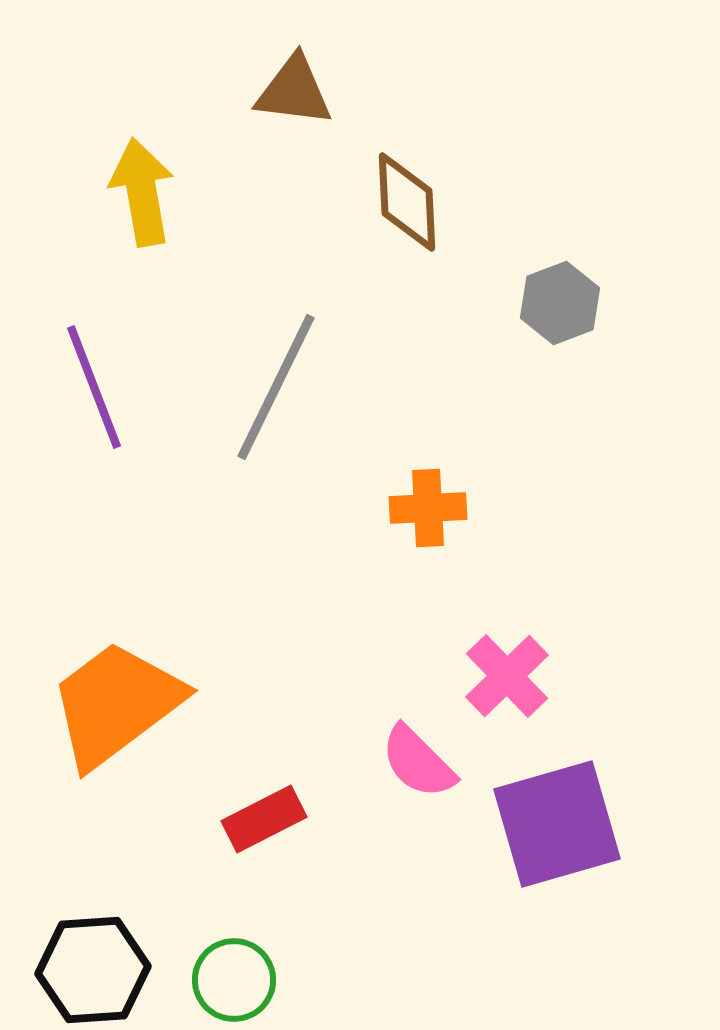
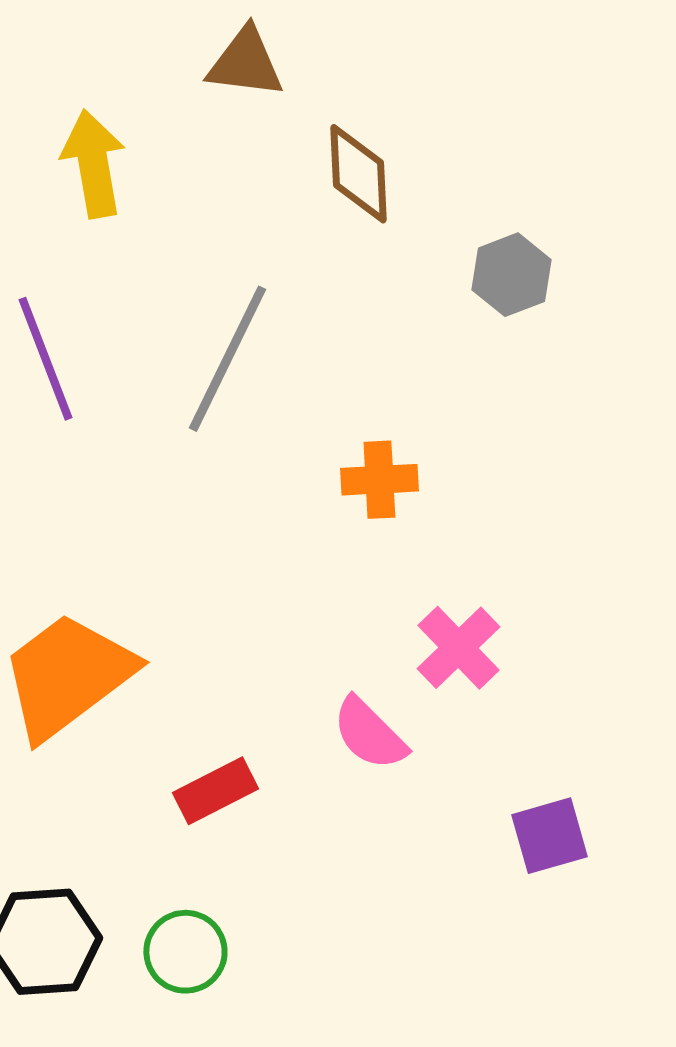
purple square: (557, 824) -> (549, 836), moved, size x0.6

